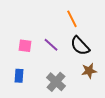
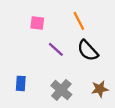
pink square: (25, 46) -> (37, 23), moved
brown star: (89, 71) -> (100, 89), moved

